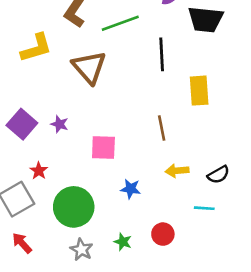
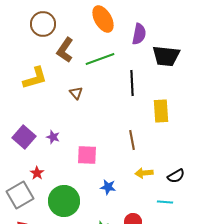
brown triangle: (89, 67) -> (76, 93), size x0.5

